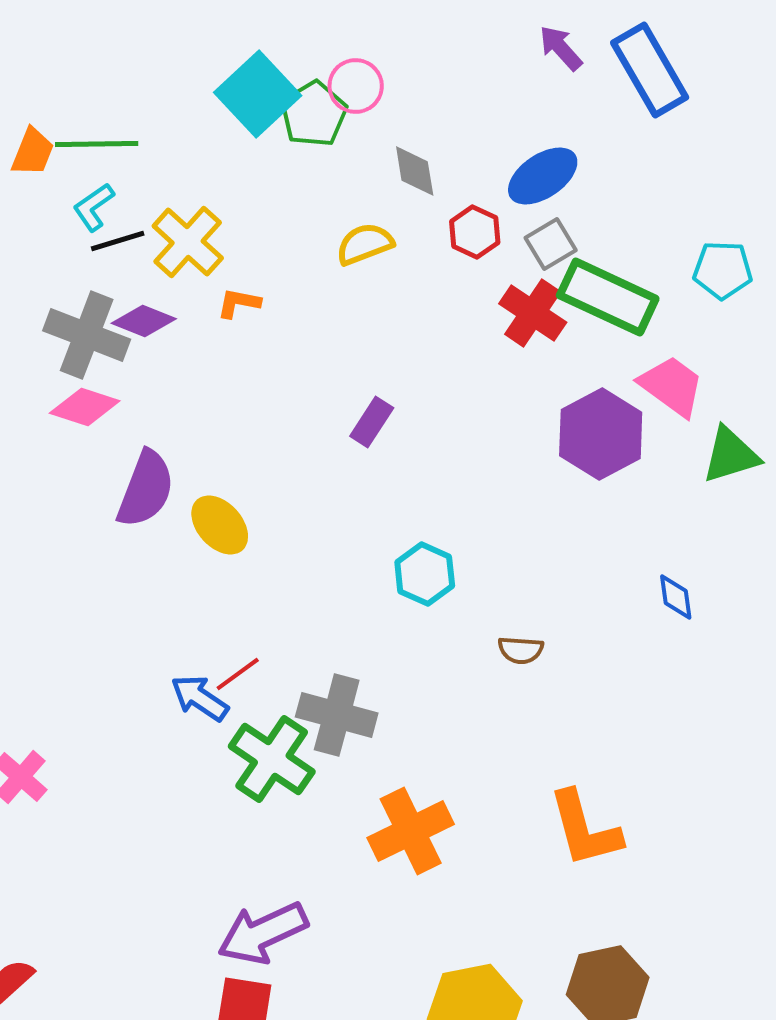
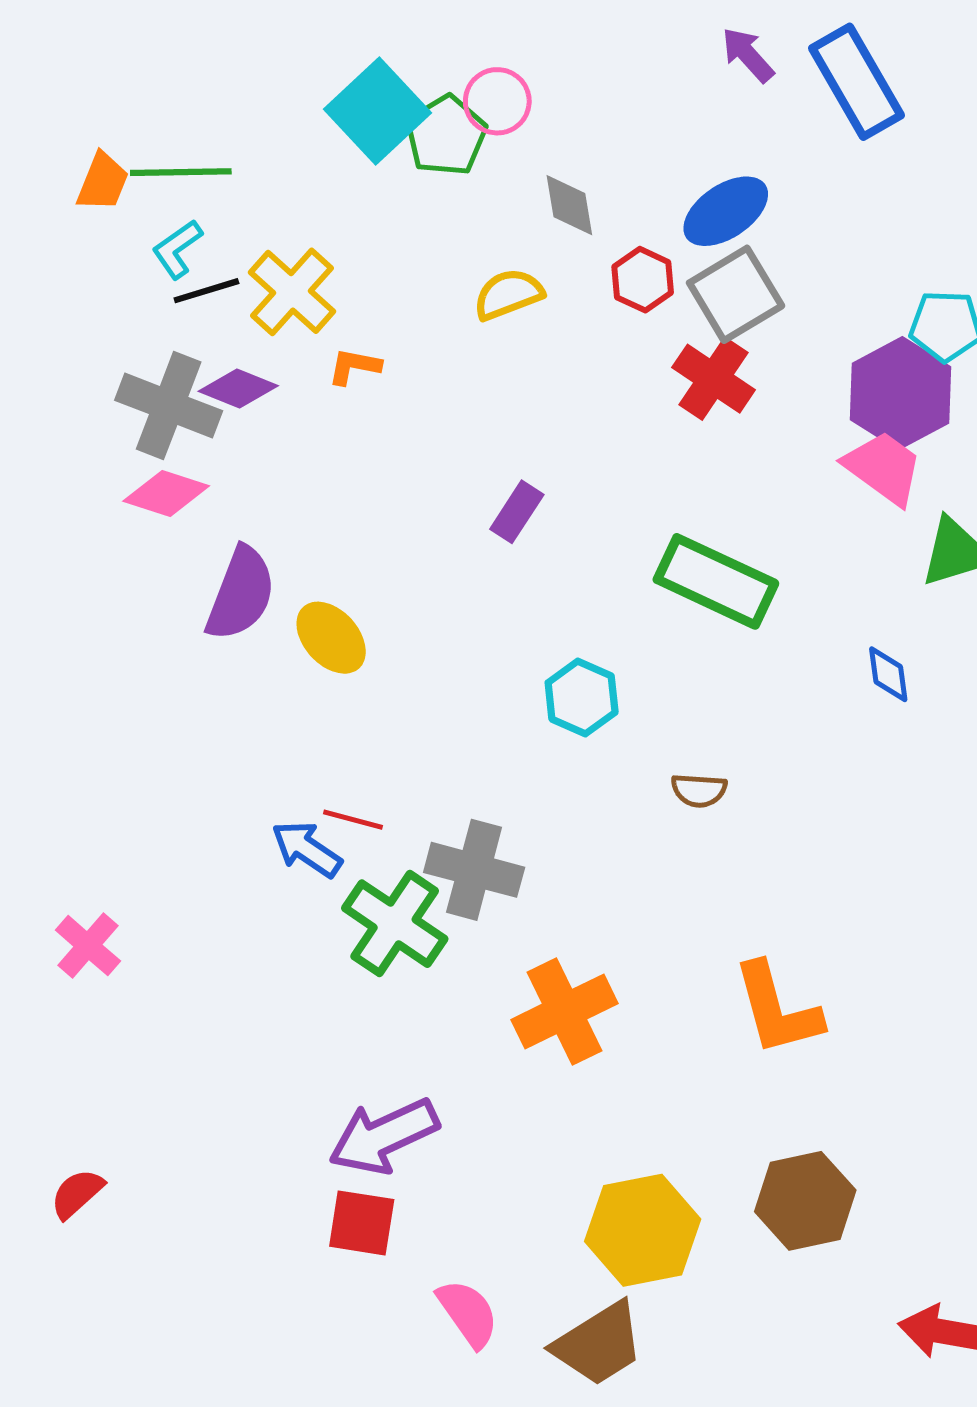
gray square: (551, 244) -> (736, 294), size x1.5
green rectangle: (608, 297) -> (716, 581), moved
purple hexagon: (601, 434) -> (900, 393), moved
blue diamond: (676, 597) -> (888, 674), moved
red line: (238, 674) -> (353, 820), turned 51

